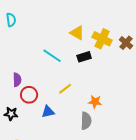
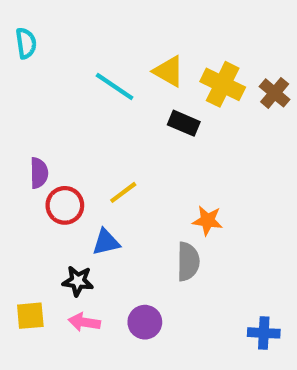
cyan line: (52, 56) -> (115, 86), moved
black rectangle: (84, 57) -> (184, 123), turned 40
yellow line: (65, 89) -> (123, 192), moved
black star: (11, 114) -> (78, 281), moved

